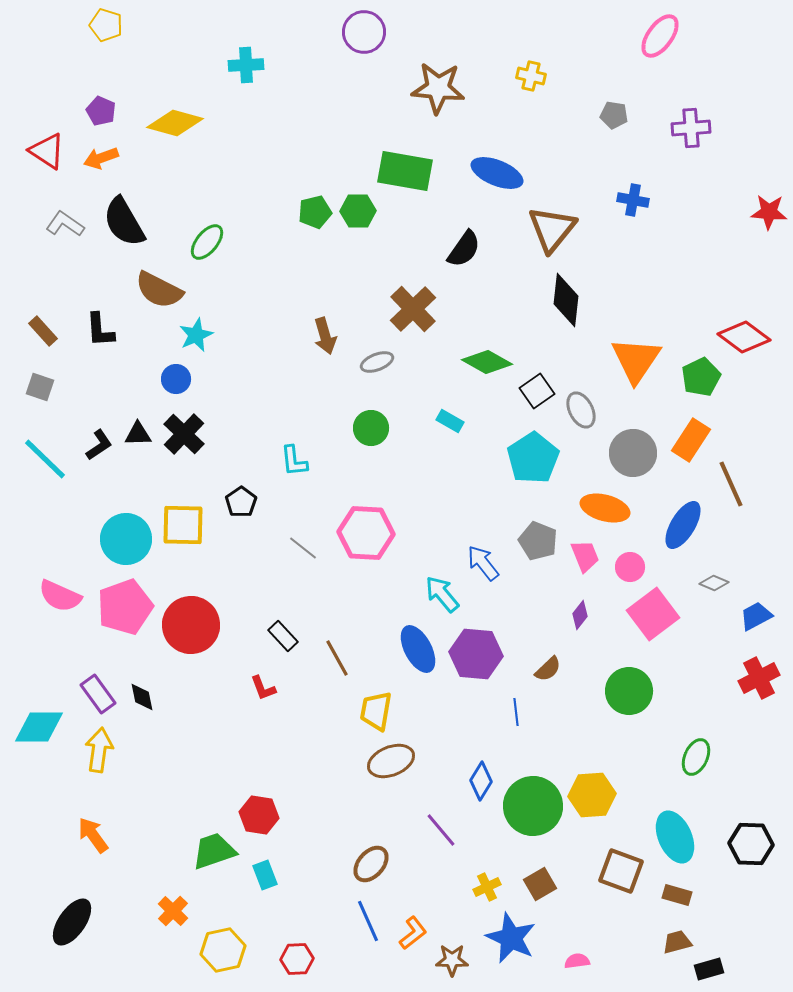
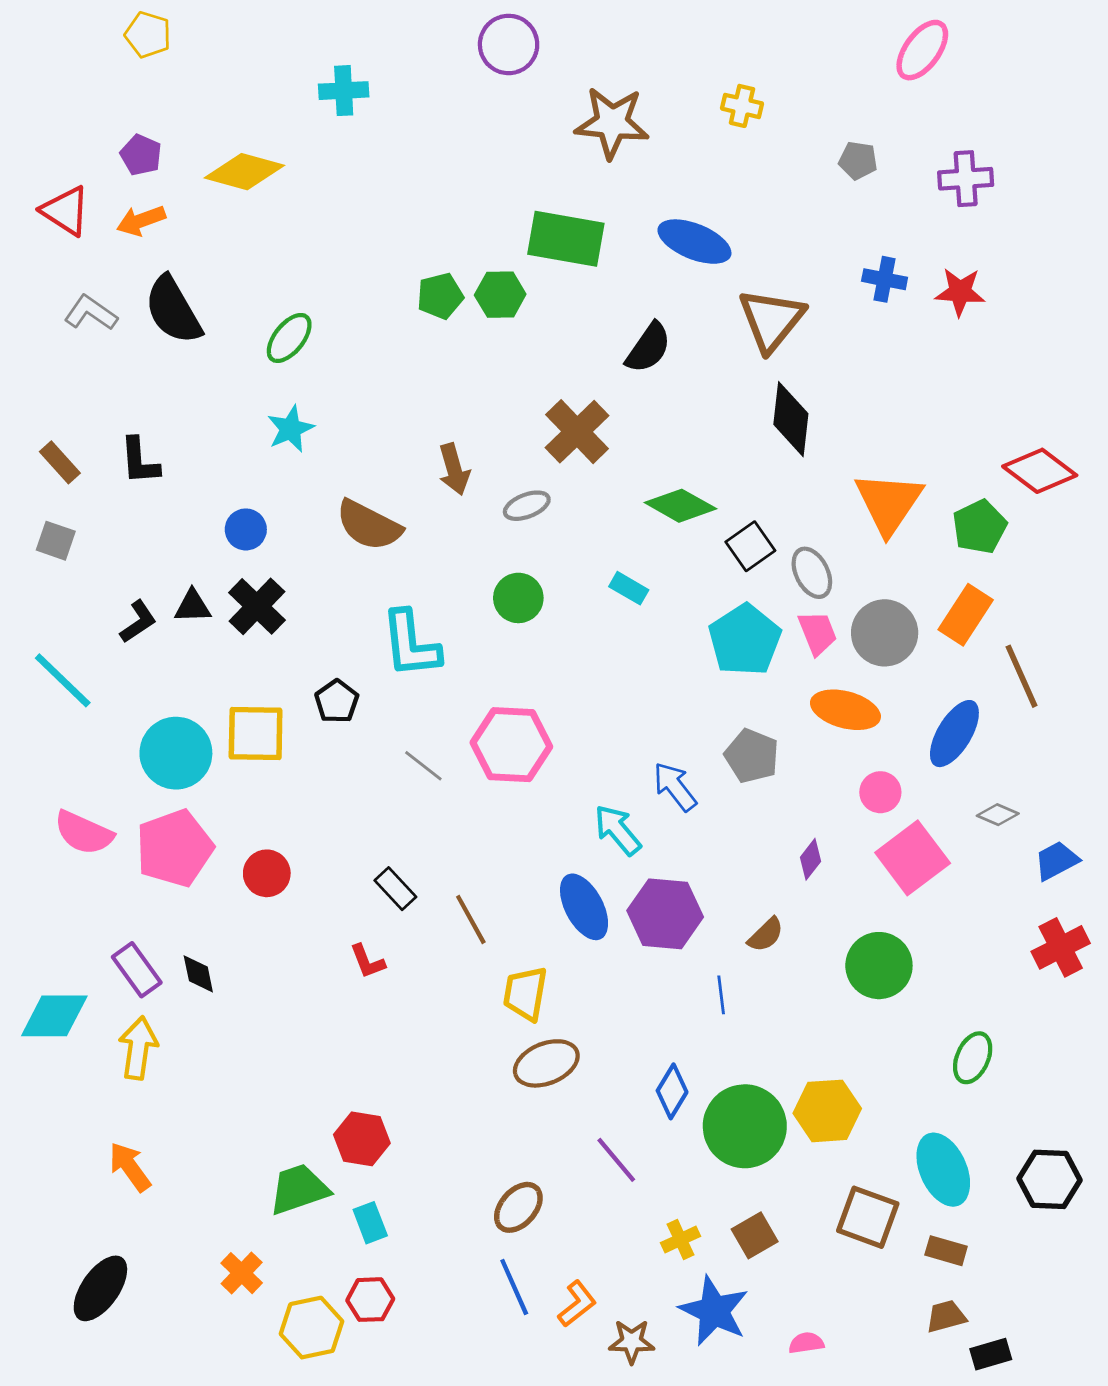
red star: (769, 212) -> (960, 292), moved
brown semicircle: (159, 290) -> (369, 525), moved
cyan star: (196, 335) -> (291, 429), moved
cyan line: (45, 459) -> (63, 680), moved
cyan L-shape: (294, 461) -> (411, 644), size x1.6
pink trapezoid: (585, 556) -> (817, 633), moved
red circle: (191, 625) -> (267, 873), size x0.6
red hexagon: (297, 959) -> (370, 1300), moved

